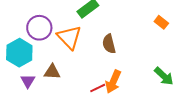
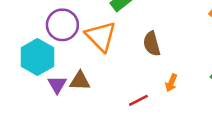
purple triangle: (28, 81) -> (57, 85), moved
orange arrow: (113, 82) -> (171, 83), moved, size x0.6

